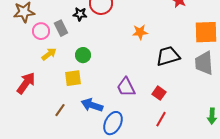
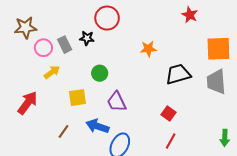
black star: (80, 14) -> (87, 38), moved
green circle: (83, 55) -> (100, 73), moved
purple trapezoid: (126, 87) -> (117, 102), moved

